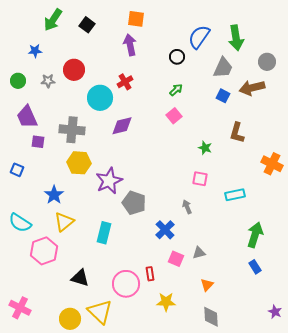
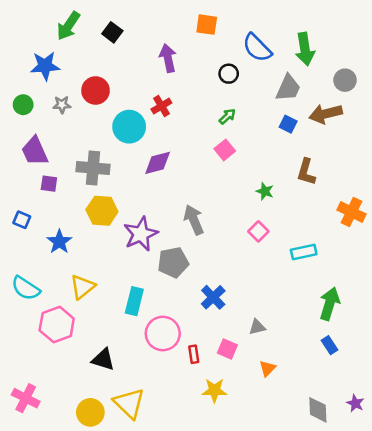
orange square: (136, 19) -> (207, 25), moved
blue semicircle: (199, 37) -> (257, 48), turned -80
blue star: (35, 51) -> (45, 66), size x1.6
pink square: (200, 179) -> (258, 231), turned 35
blue star: (54, 195) -> (59, 242), moved
gray pentagon: (134, 203) -> (173, 262), turned -30
gray arrow: (187, 207) -> (194, 220), moved, size x1.6
pink square: (176, 259) -> (227, 349), moved
pink circle: (126, 284) -> (163, 334), moved
gray diamond: (211, 317) -> (318, 410), moved

